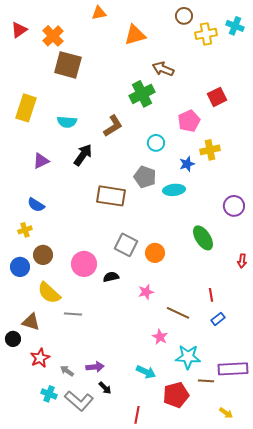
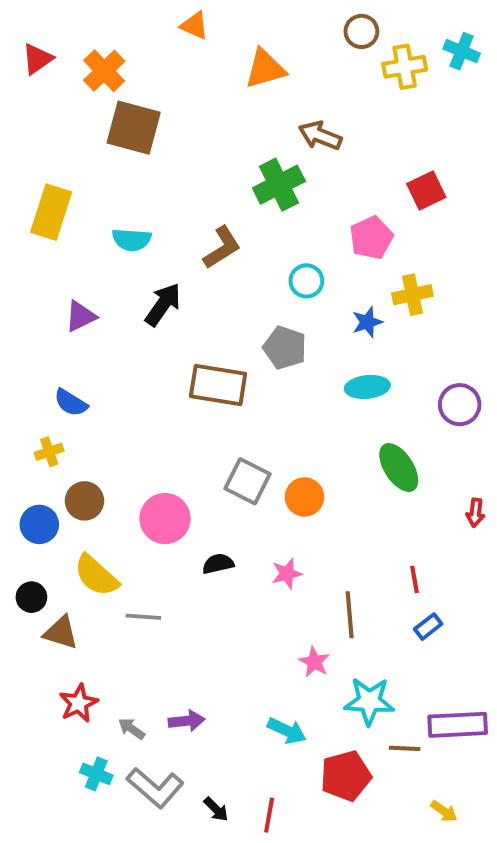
orange triangle: (99, 13) -> (194, 26), turned 35
cyan ellipse: (174, 190) -> (367, 387), moved
black semicircle: (111, 277) -> (218, 564), moved
brown line: (178, 313) -> (350, 615), turned 60
black circle: (13, 339) -> (31, 597), moved
black arrow: (105, 388) -> (216, 809), moved

